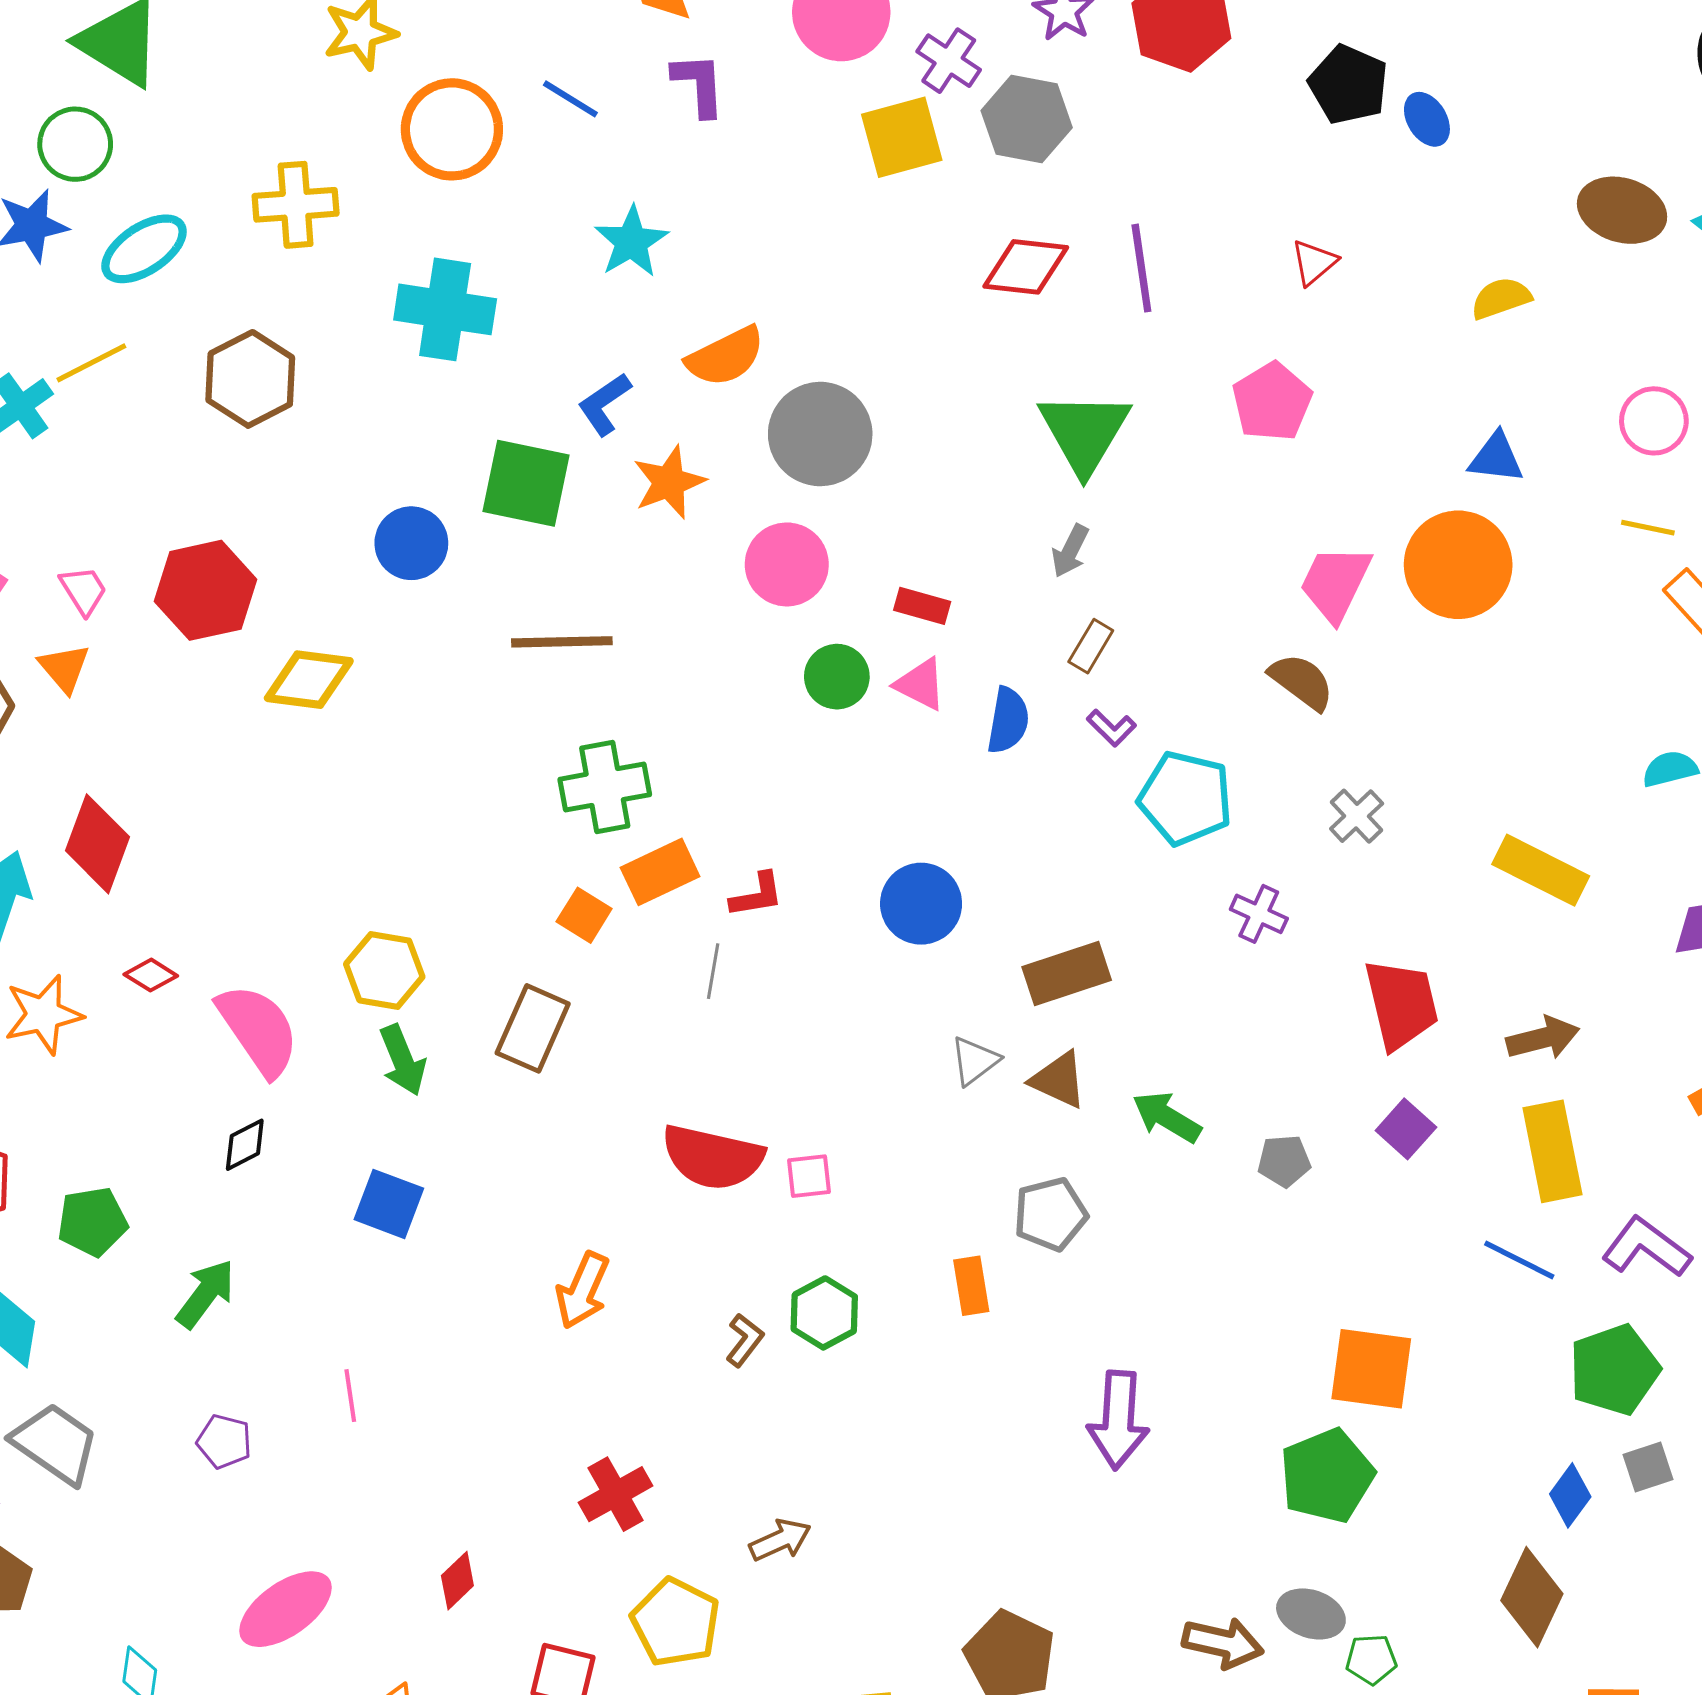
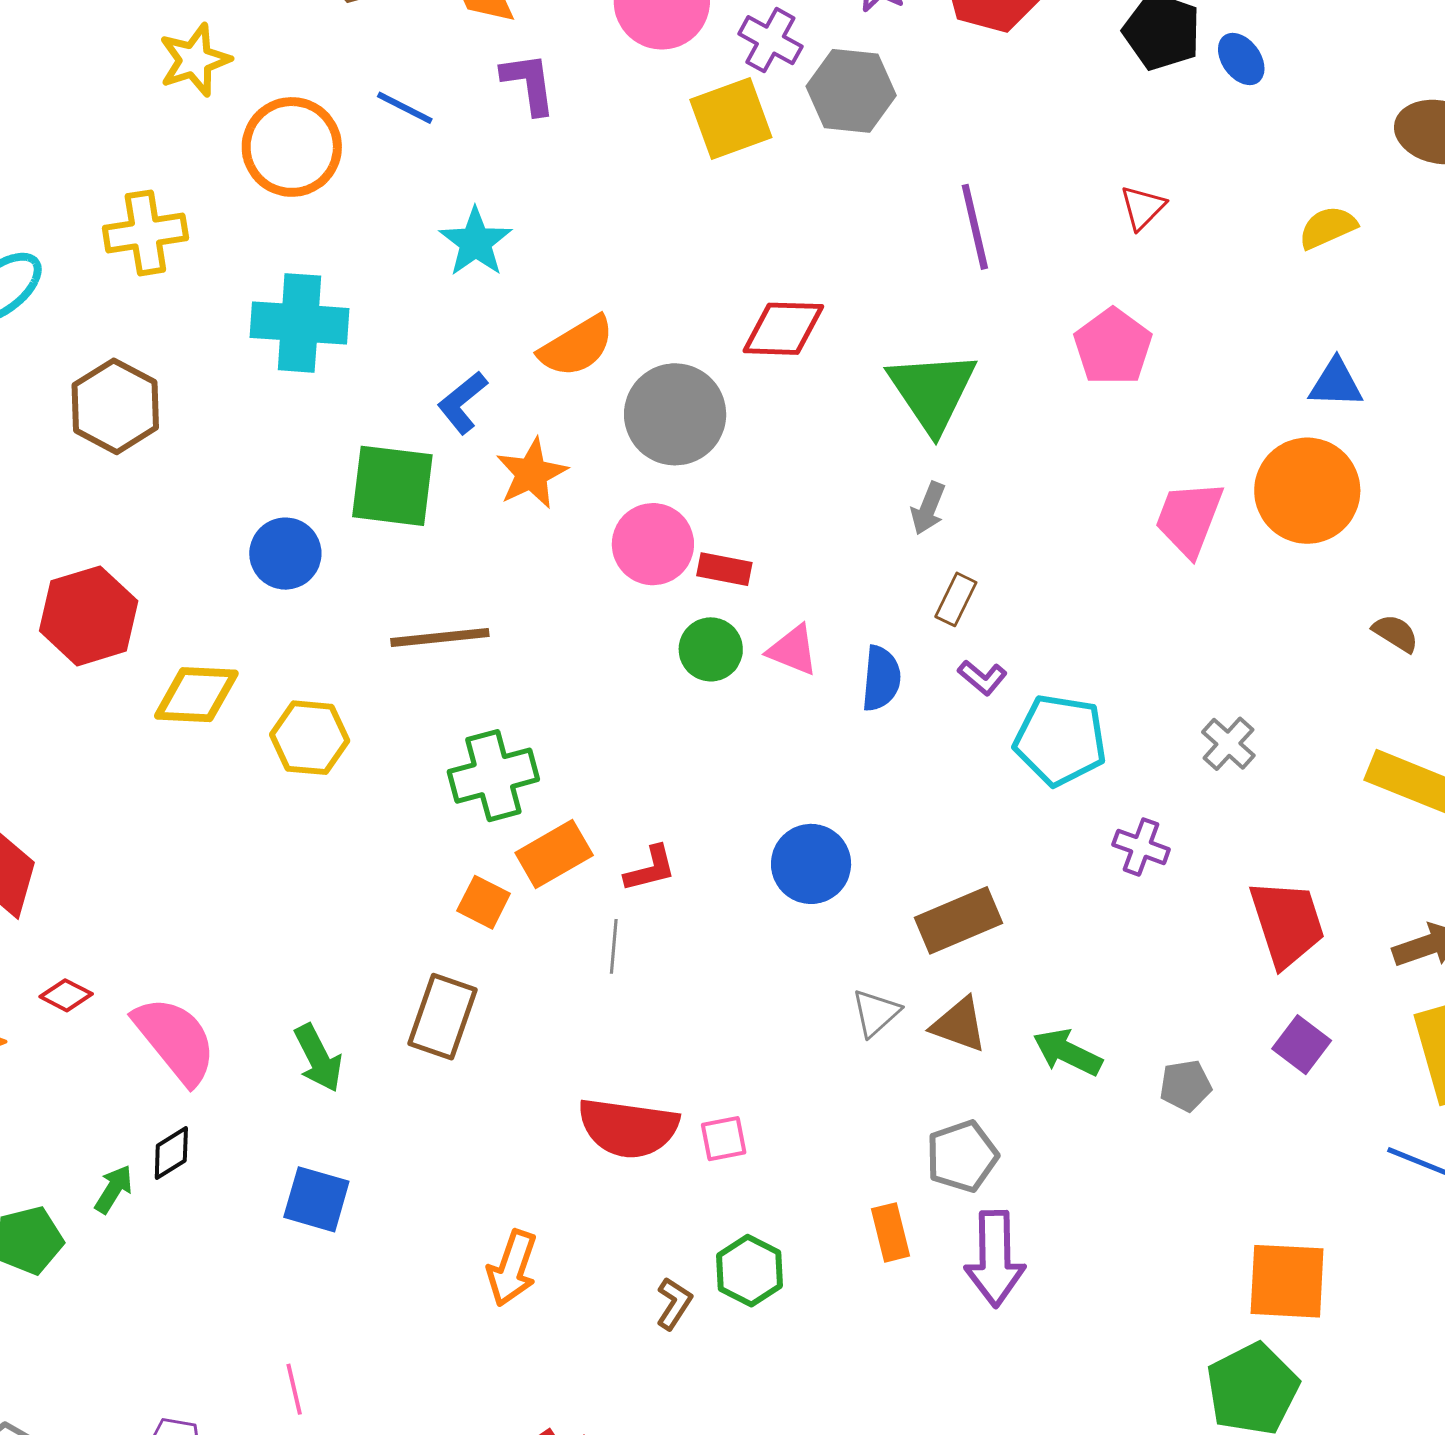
red diamond: (1026, 267) -> (783, 329), moved
red rectangle: (922, 606) -> (724, 569), moved
brown semicircle: (1302, 682) -> (1396, 633), moved, size x0.7
yellow hexagon: (384, 970) -> (310, 738), moved
green arrow: (205, 1294) -> (114, 1189), moved, size x0.7
purple arrow: (1118, 1420) -> (995, 1259), moved

